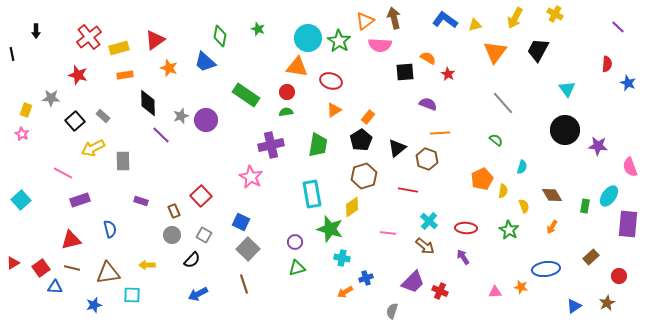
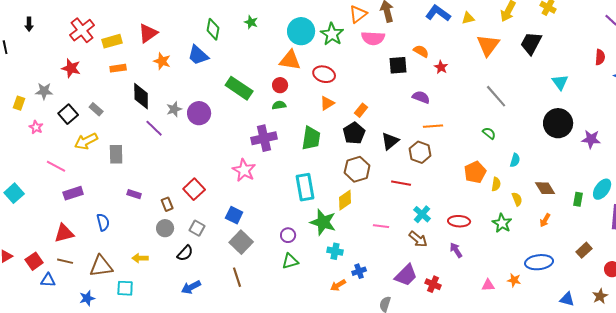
pink star: (22, 134) -> (36, 127), moved
blue triangle: (574, 306) -> (567, 299), turned 49

